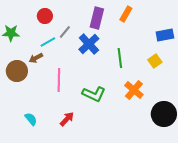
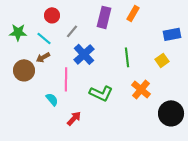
cyan line: (48, 42) -> (44, 38), moved, turned 70
blue cross: (89, 44) -> (84, 54), moved
cyan semicircle: (31, 119) -> (52, 99), moved

